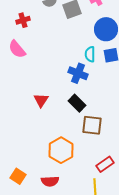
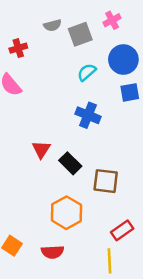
cyan semicircle: (90, 54) -> (87, 72), moved, turned 49
black rectangle: (77, 103) -> (70, 163), moved

